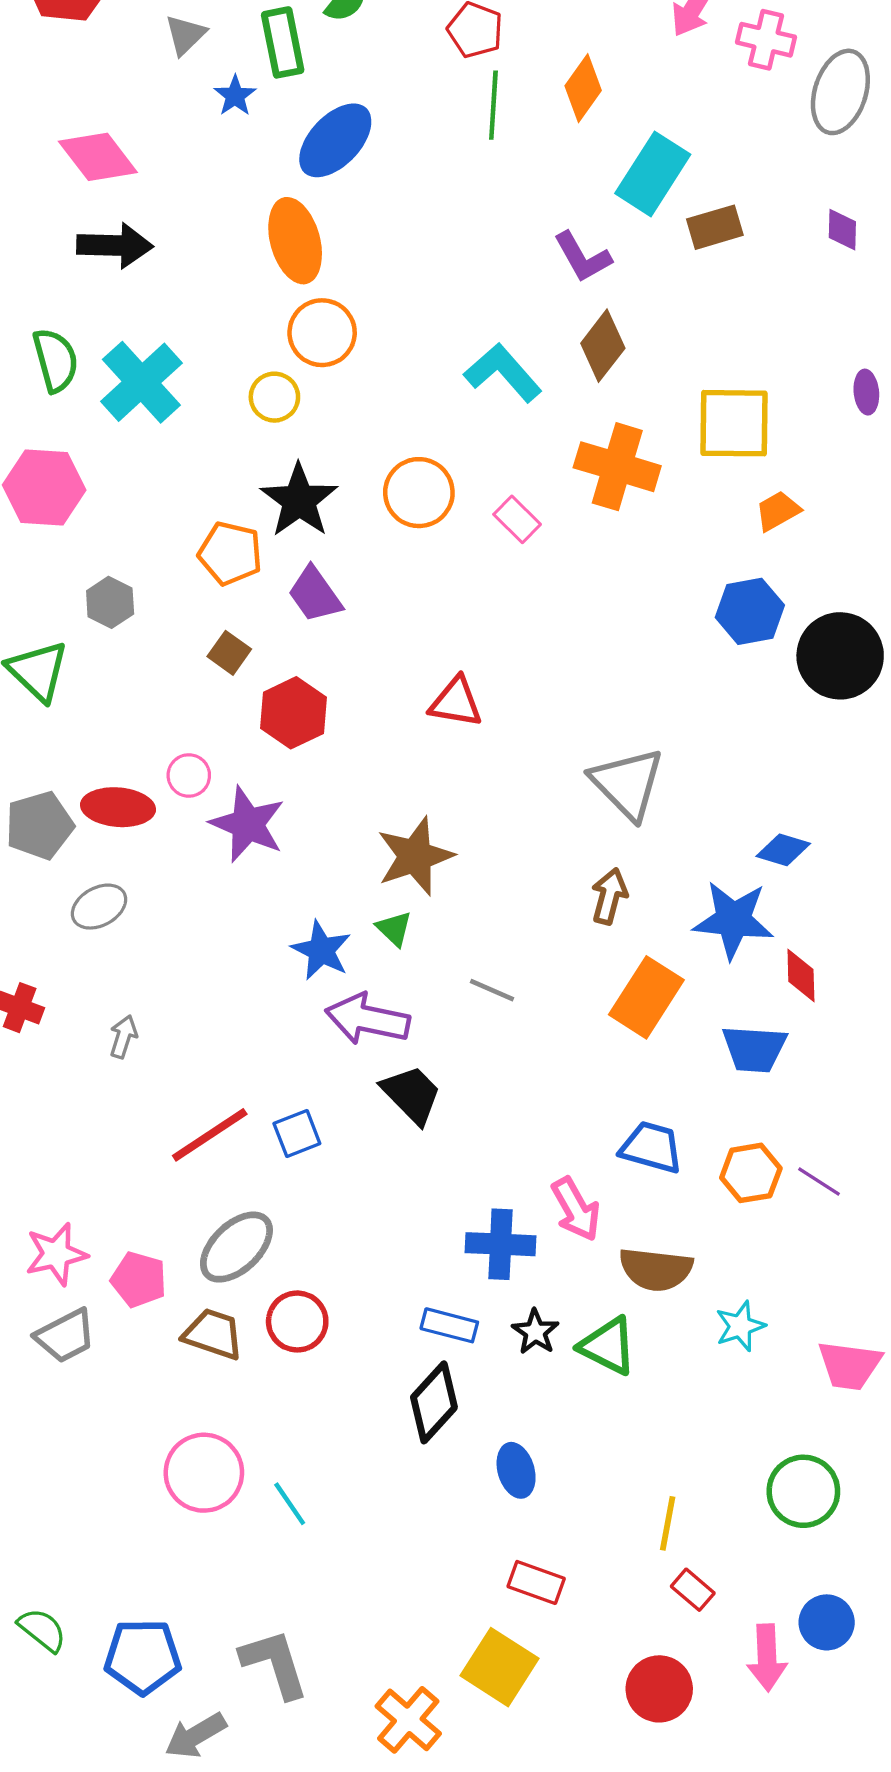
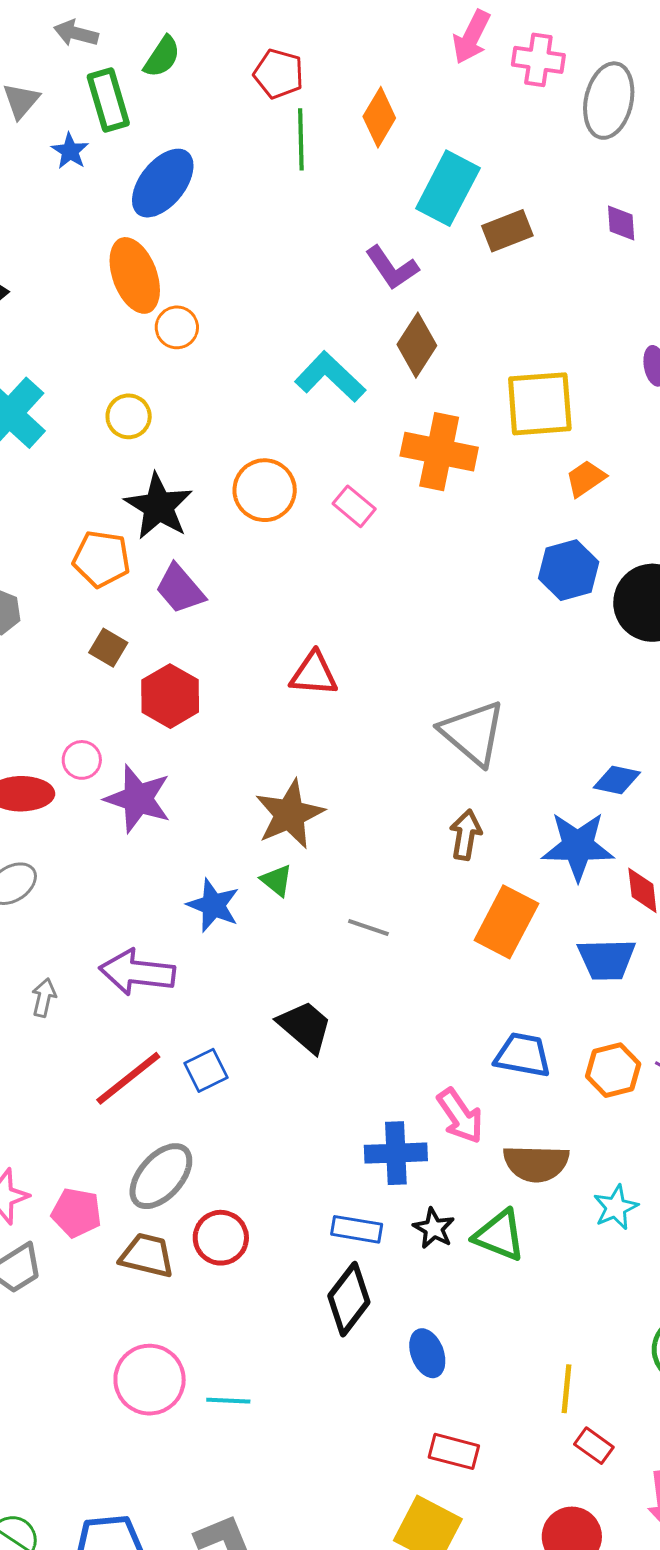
orange circle: (322, 333) -> (177, 327), moved, size x0.7
purple arrow: (367, 1019) -> (137, 972), moved
cyan line: (290, 1504) -> (228, 1401), turned -48

